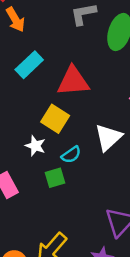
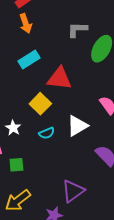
white star: (35, 146) -> (13, 128), moved
green square: (55, 178) -> (16, 165), moved

